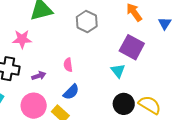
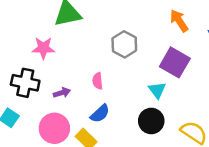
gray hexagon: (87, 21) -> (124, 44), moved
black circle: (124, 104) -> (151, 121), moved

